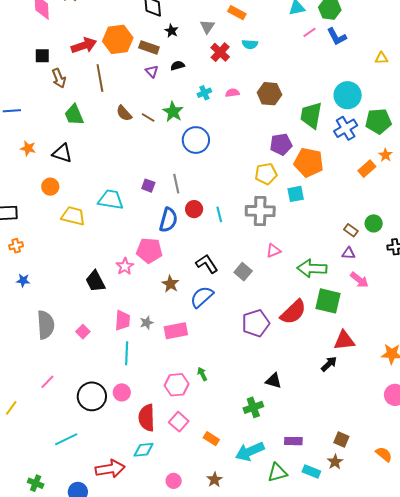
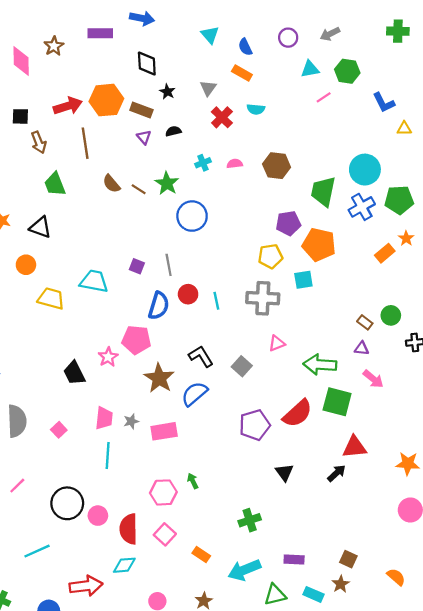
blue L-shape: (337, 37) -> (384, 103), moved
brown star: (170, 284) -> (159, 378), size x1.5
black triangle: (273, 381) -> (284, 472), moved, turned 36
pink circle: (122, 392) -> (98, 516), moved

